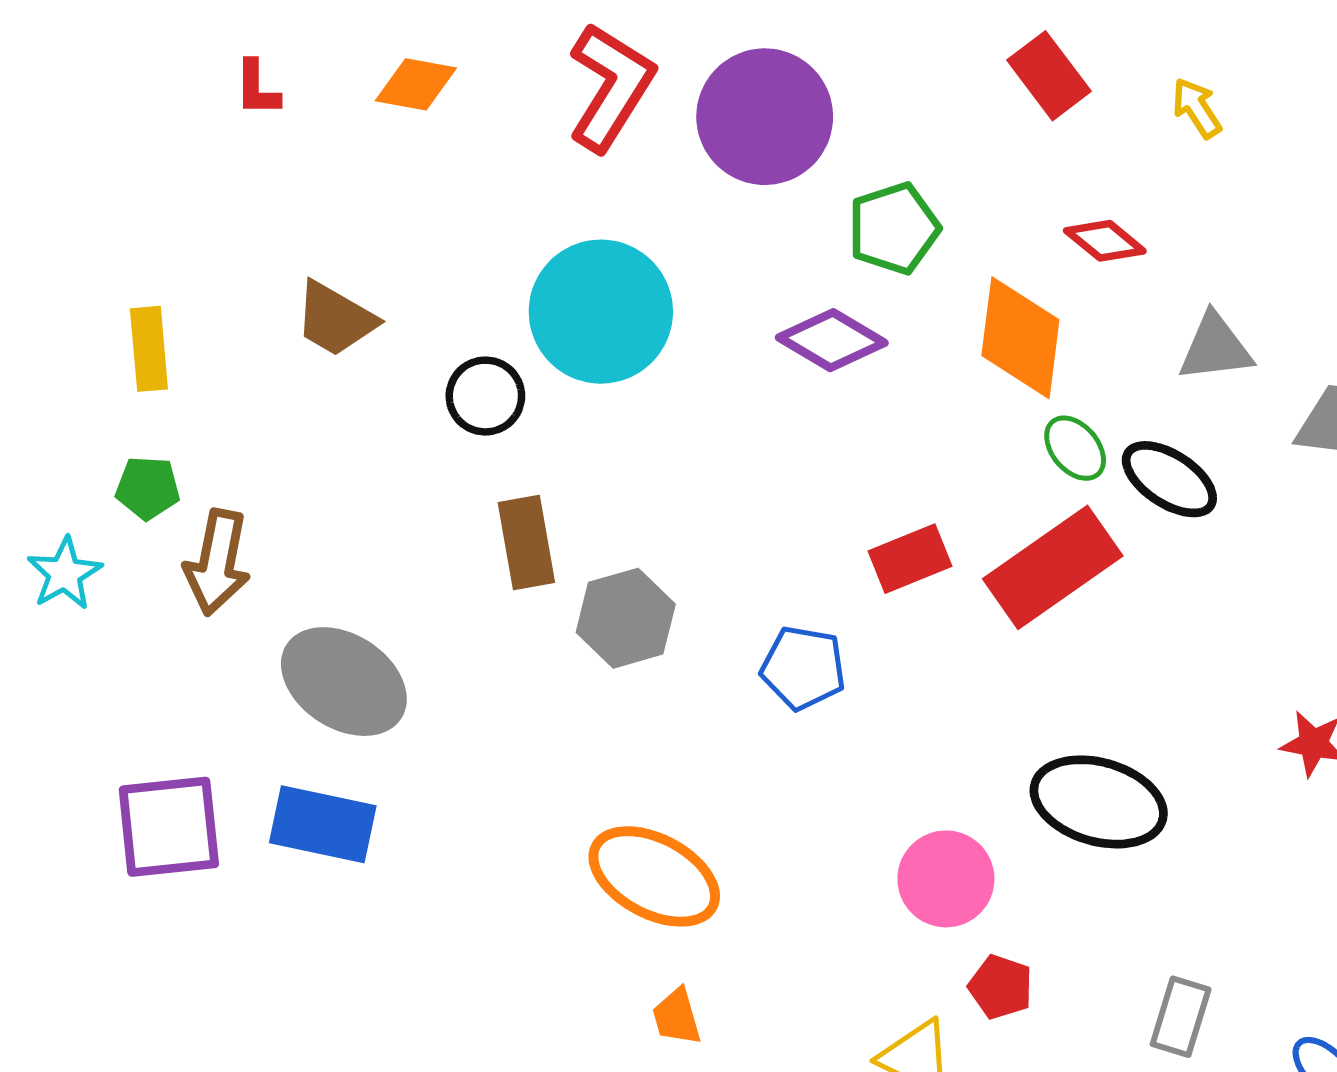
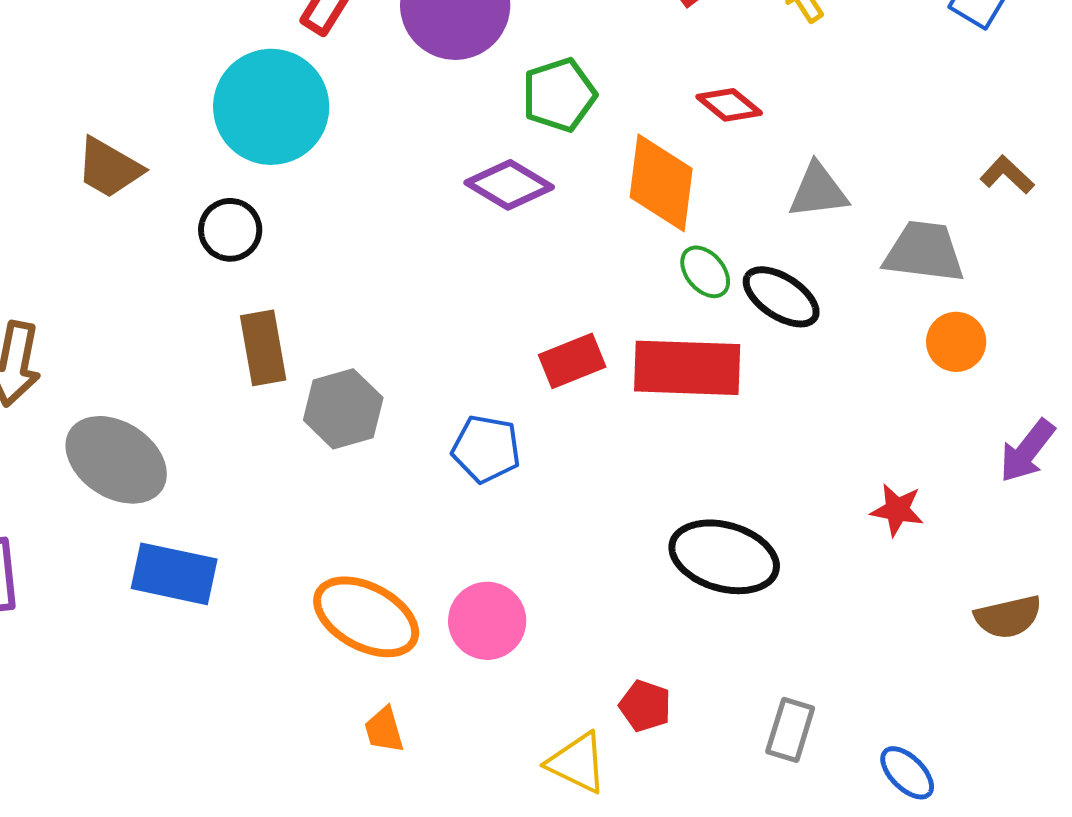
cyan circle: (601, 312) -> (271, 107), moved
red rectangle: (1053, 567) -> (687, 368), turned 37
blue rectangle: (323, 824) -> (174, 574), moved
pink circle: (946, 879) -> (487, 621), moved

